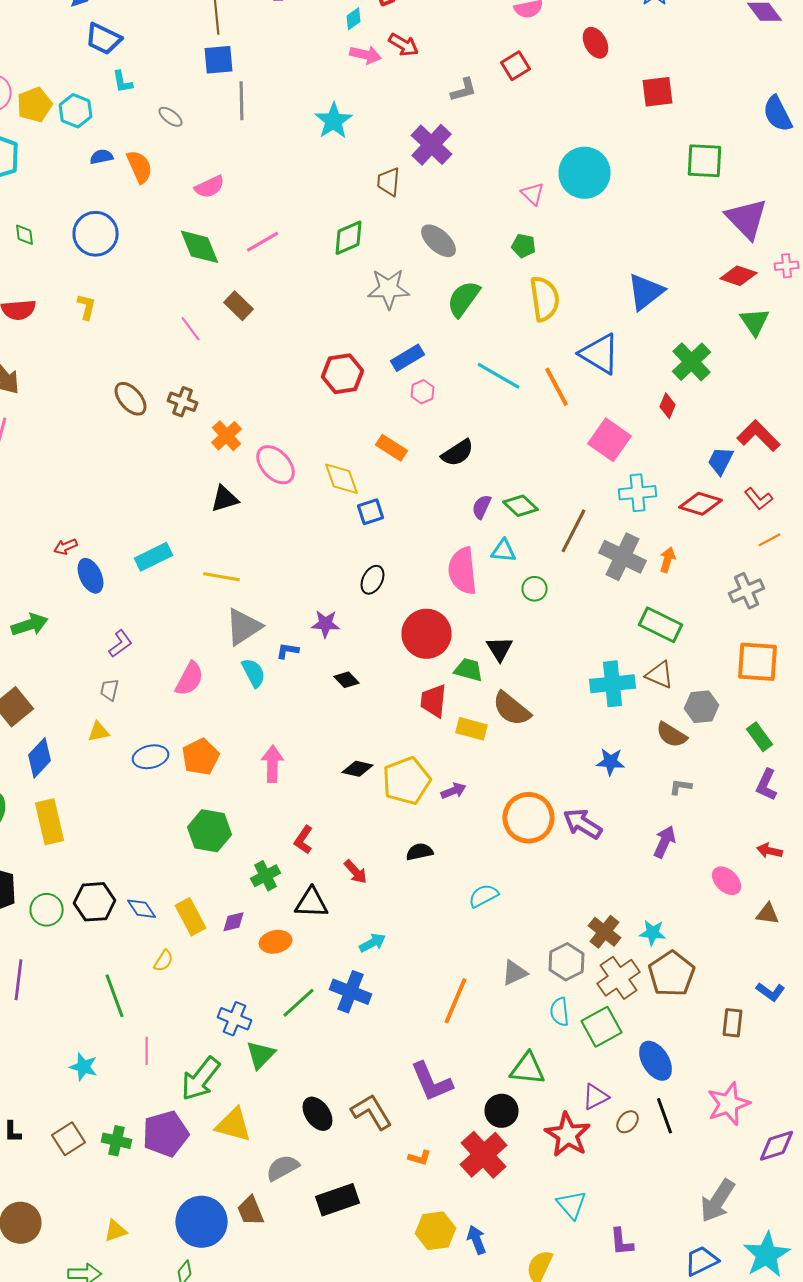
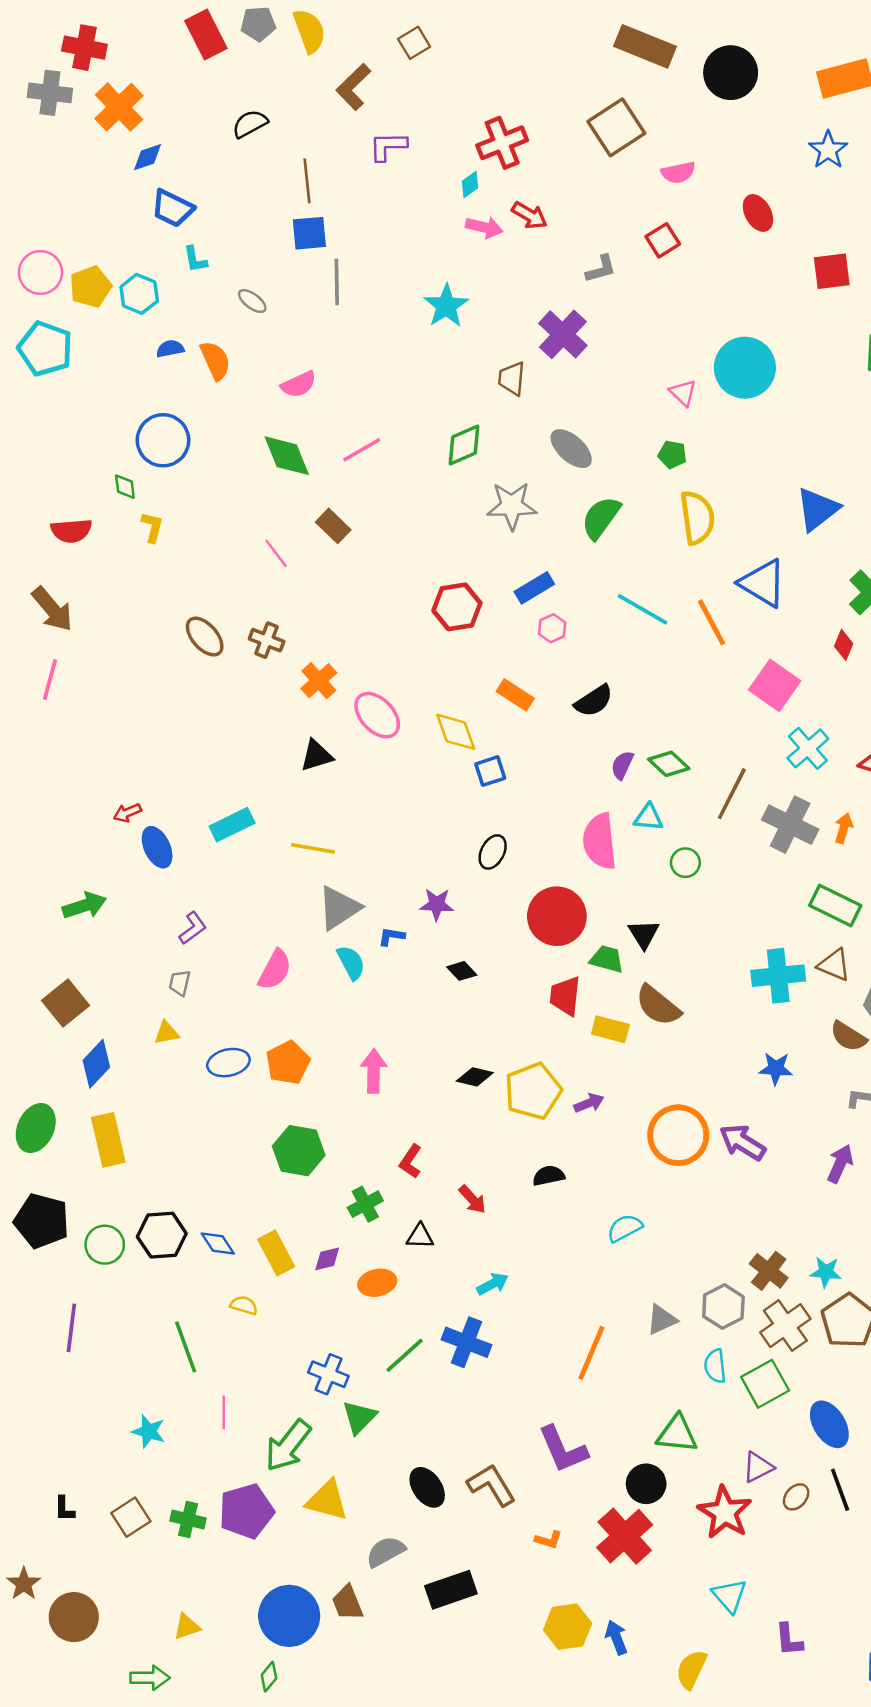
green diamond: (24, 235) -> (125, 487), moved
cyan cross: (638, 493) -> (808, 748), turned -36
black triangle: (312, 903) -> (420, 1236), size x0.7
yellow semicircle: (164, 961) -> (244, 1305), turned -105

